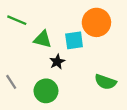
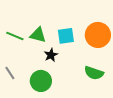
green line: (17, 20) -> (15, 36), moved
orange circle: (96, 22) -> (98, 35), moved

